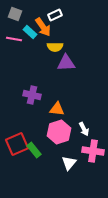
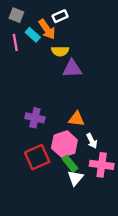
pink line: (14, 39) -> (15, 42), turned 70
purple cross: (32, 95) -> (35, 118), moved
orange triangle: (57, 109) -> (76, 119), moved
red square: (17, 144) -> (37, 157), moved
green rectangle: (34, 150) -> (70, 164), moved

